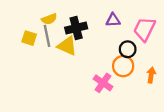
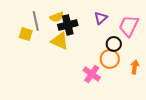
yellow semicircle: (49, 19) -> (57, 17), moved
purple triangle: (113, 20) -> (101, 18), turned -40
gray line: (47, 36) -> (36, 21), moved

